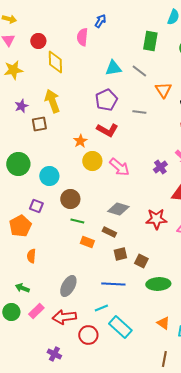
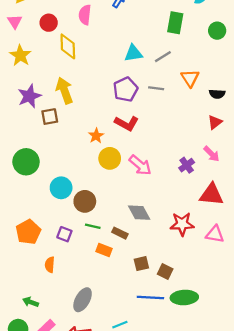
pink semicircle: (82, 37) -> (85, 15), moved
yellow star: (13, 70) -> (20, 55), turned -30
gray line: (139, 71) -> (163, 57), turned -70
purple star: (21, 106) -> (29, 96), size x1.5
gray line: (139, 112) -> (156, 88), moved
cyan circle: (49, 176) -> (61, 188), moved
purple square: (36, 206) -> (64, 234), moved
gray diamond: (118, 209) -> (139, 213), turned 45
brown rectangle: (109, 232) -> (120, 233), moved
orange semicircle: (31, 256) -> (50, 265), moved
blue line: (113, 284) -> (150, 297), moved

